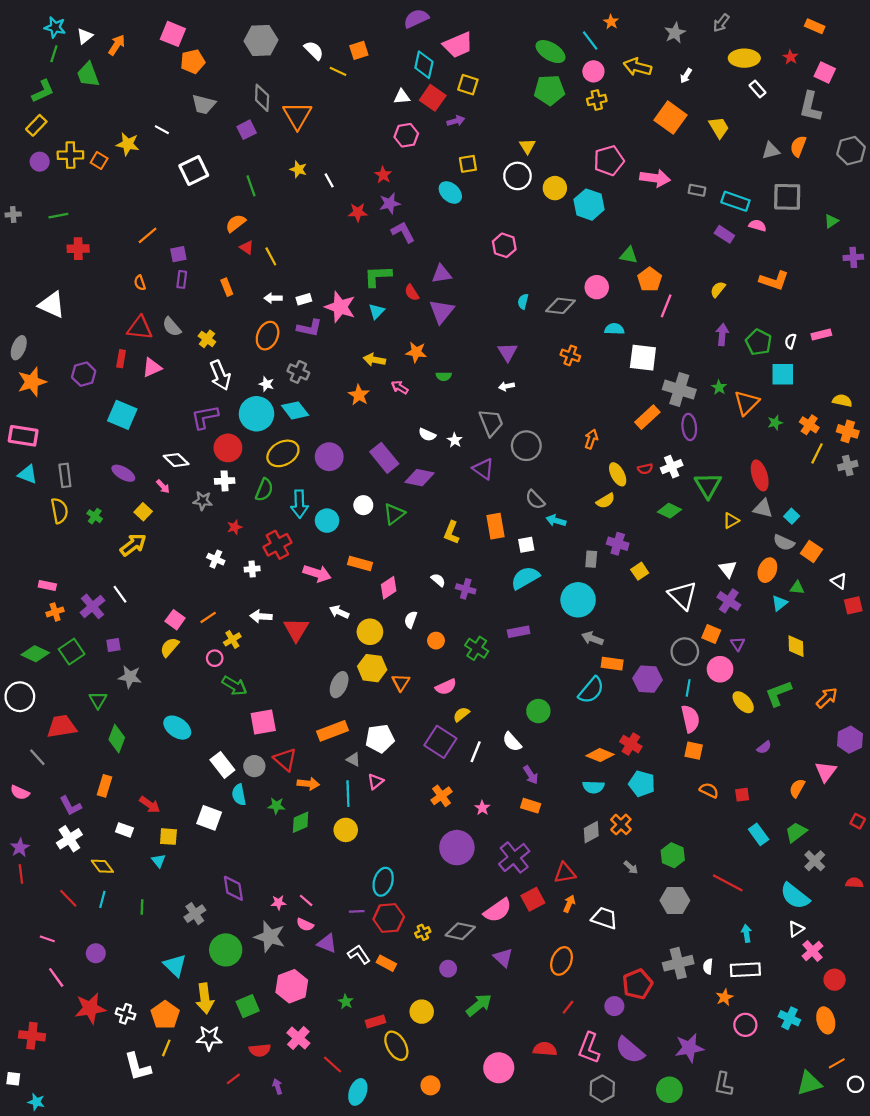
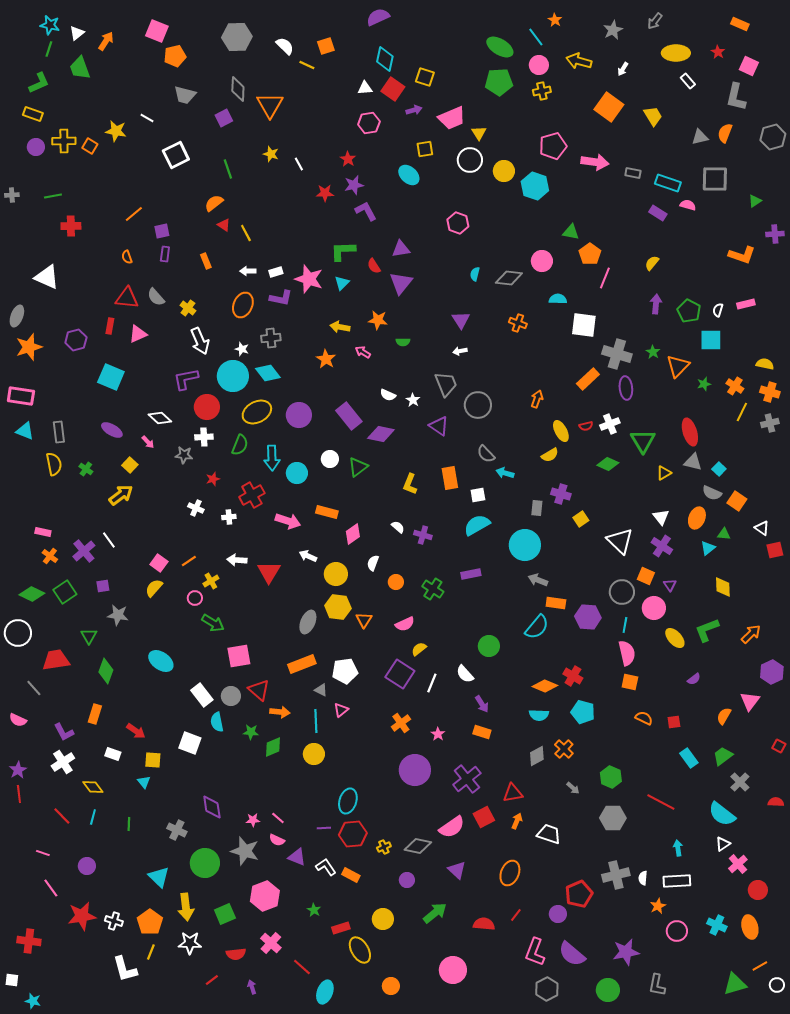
pink trapezoid: (458, 45) -> (452, 118), moved
yellow rectangle: (36, 125) -> (33, 114), turned 66
orange L-shape: (774, 281) -> (742, 255), moved
gray cross: (298, 372) -> (271, 338), turned -30
orange cross: (55, 612) -> (50, 556), turned -35
gray cross: (195, 914) -> (177, 830), turned -30
red semicircle: (545, 1049) -> (484, 924), moved

